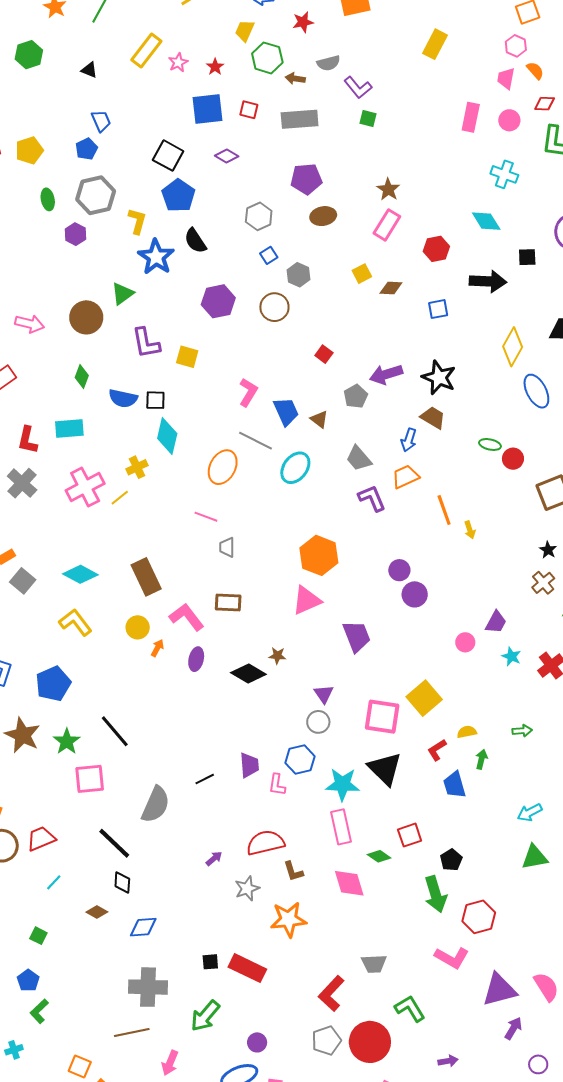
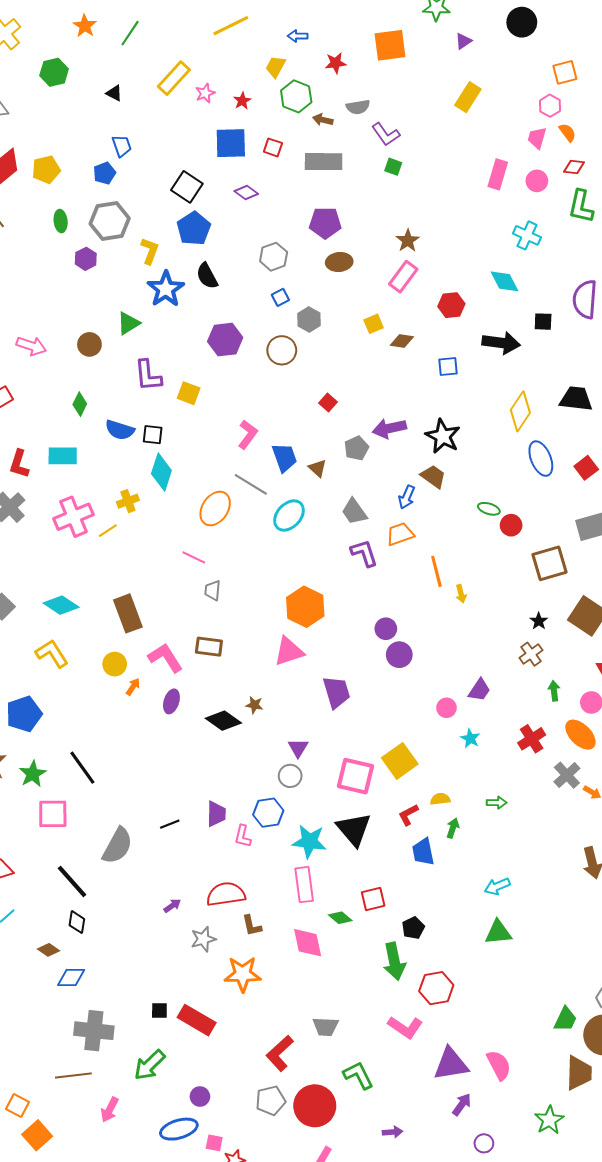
brown circle: (86, 317) -> (89, 344), size x0.7
cyan star: (511, 656) -> (470, 738), moved
blue diamond: (143, 927) -> (71, 978), moved

